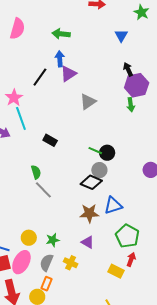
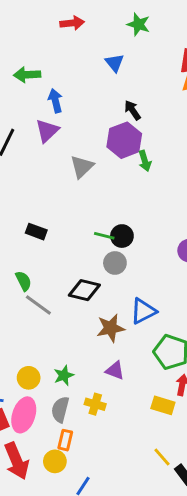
blue arrow: (60, 59) -> (55, 101), moved
purple hexagon: (137, 85) -> (124, 140), moved
black diamond: (91, 182) -> (84, 290), moved

